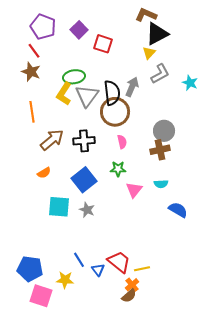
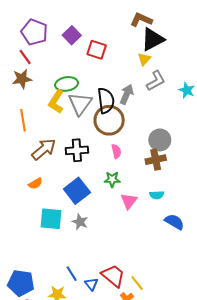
brown star: (31, 72) -> (22, 79), turned -30
yellow line: (142, 269) -> (137, 283), turned 63

